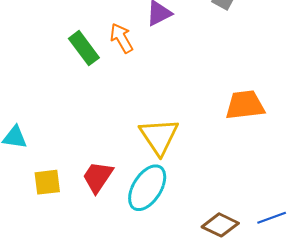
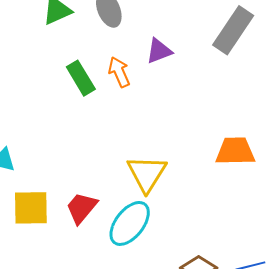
yellow square: (47, 182) -> (31, 208), size x1.4

